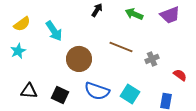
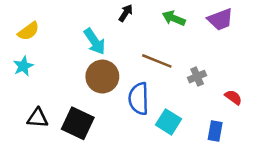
cyan arrow: (54, 31) -> (95, 42), moved
blue semicircle: (97, 91) -> (139, 99), moved, turned 70
black square: (60, 95) -> (78, 123), size x1.4

